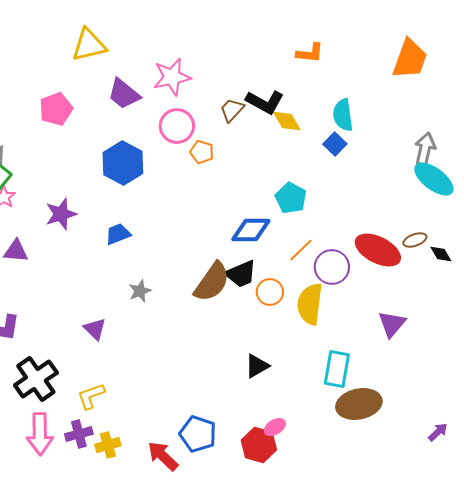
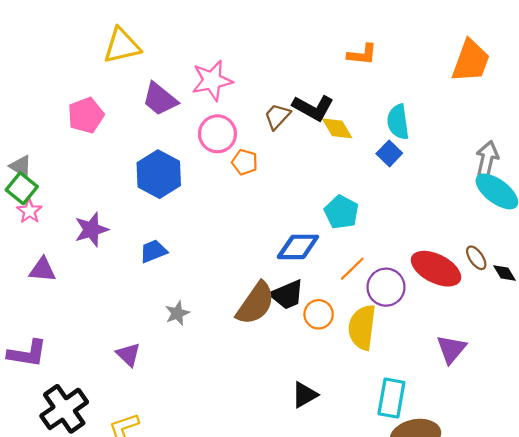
brown ellipse: (415, 240) -> (476, 258), turned 75

